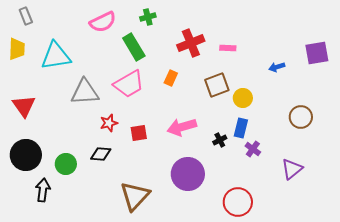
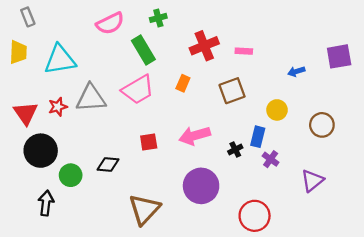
yellow circle: (243, 98) -> (277, 110), moved
red star: (109, 123) -> (58, 107), moved
black circle: (26, 155) -> (41, 151), moved

